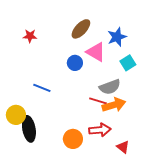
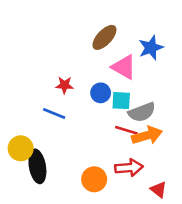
red star: (30, 36) -> (64, 85), moved
blue circle: (75, 63) -> (101, 93), moved
cyan square: (128, 63) -> (121, 101), moved, turned 35

